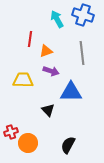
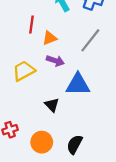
gray line: (82, 53) -> (90, 40), turned 45
yellow trapezoid: (23, 80) -> (24, 71), turned -30
orange circle: (28, 143) -> (42, 142), moved

